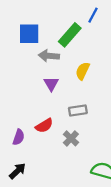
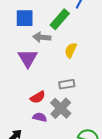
purple triangle: (51, 84) -> (28, 58), moved, size x1.5
purple semicircle: (19, 137) -> (40, 117), moved, turned -96
gray cross: (71, 138) -> (61, 108), size x1.5

